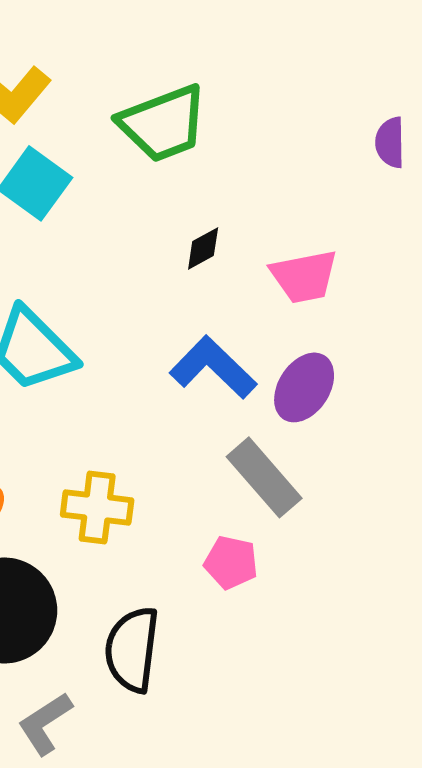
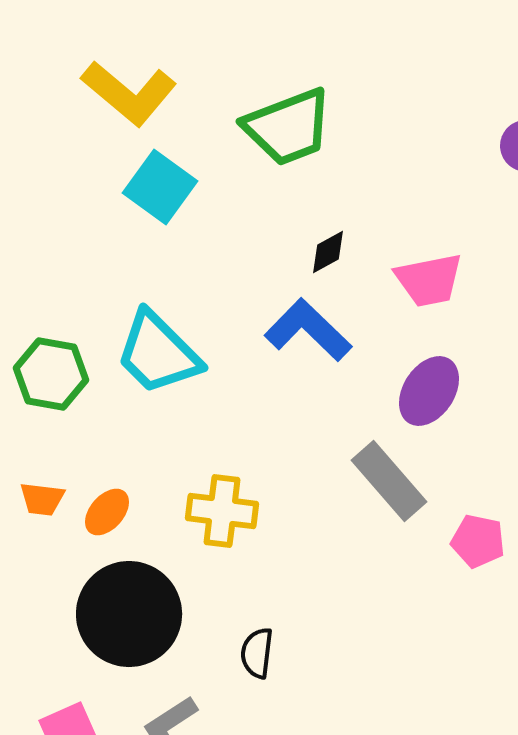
blue L-shape: (213, 367) -> (308, 330), moved
pink pentagon: (231, 562) -> (478, 541), moved
black semicircle: (132, 649) -> (257, 653), size x0.6

